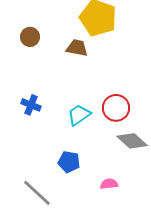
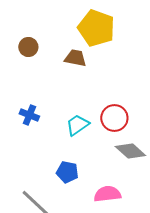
pink semicircle: (109, 184) -> (107, 194), size x1.5

